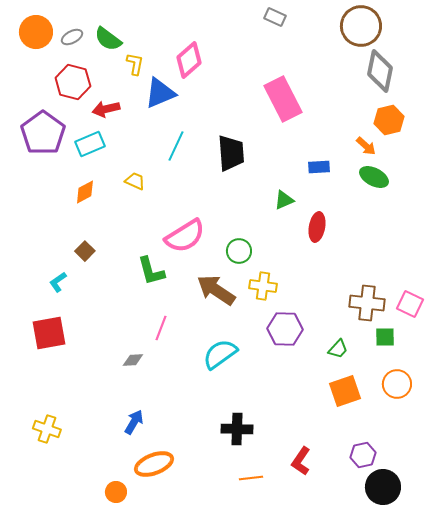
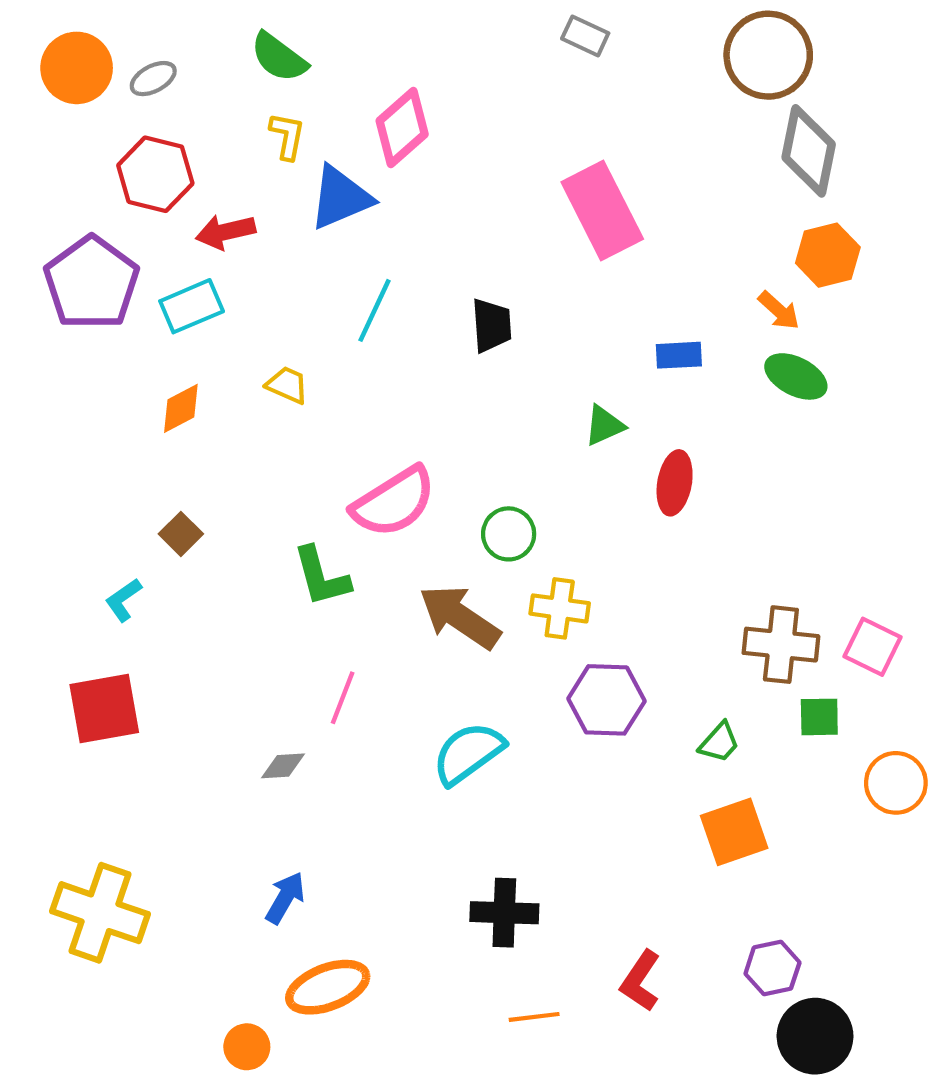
green semicircle: (108, 39) -> (279, 57), moved
black trapezoid: (231, 153) -> (492, 325), size x0.7
orange circle: (397, 384) -> (896, 783), moved
yellow cross: (47, 429) -> (100, 913), size x1.6

